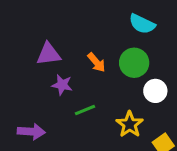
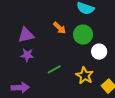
orange arrow: (96, 62) -> (60, 28), moved
purple star: (62, 85) -> (27, 55), moved

